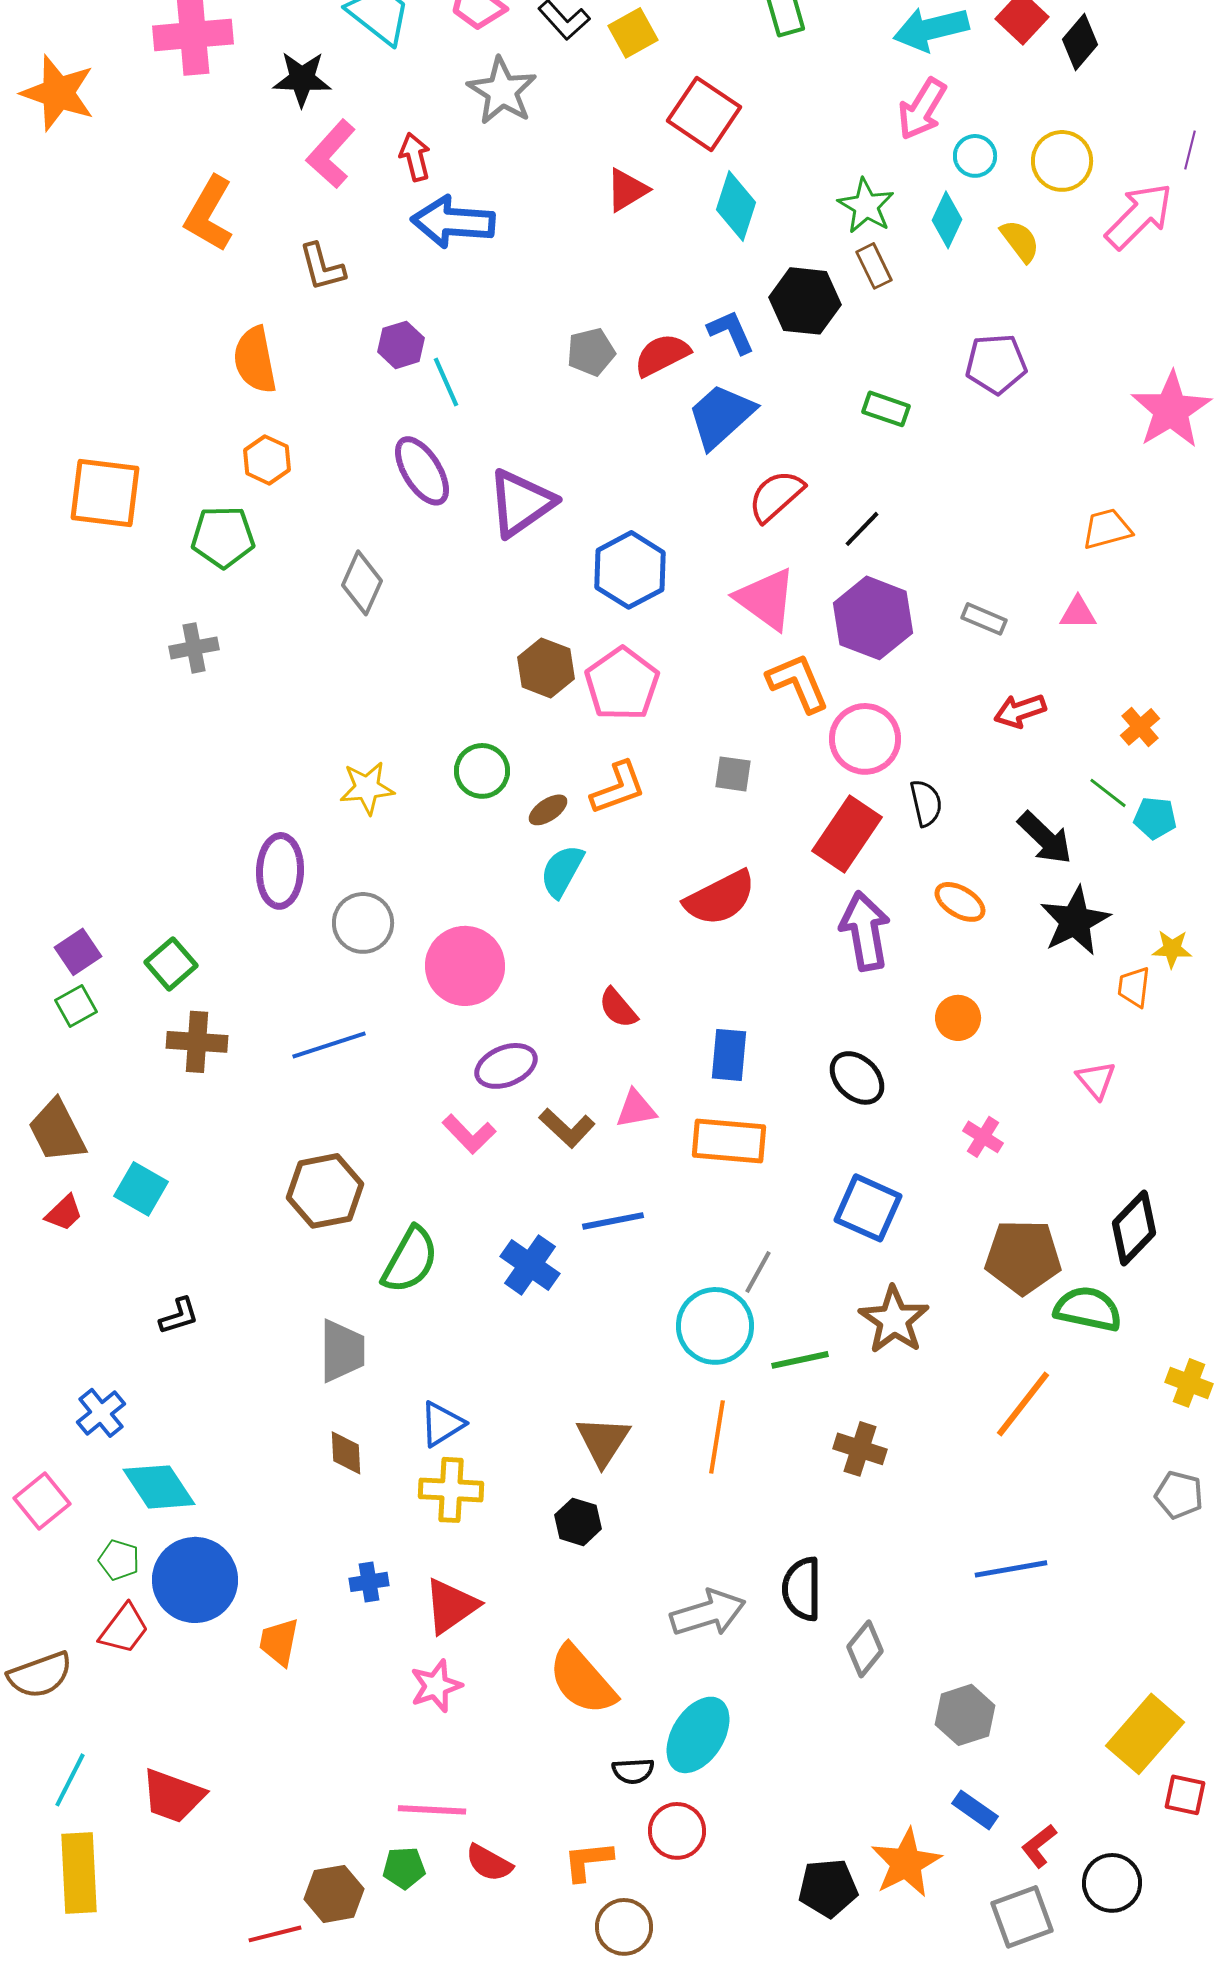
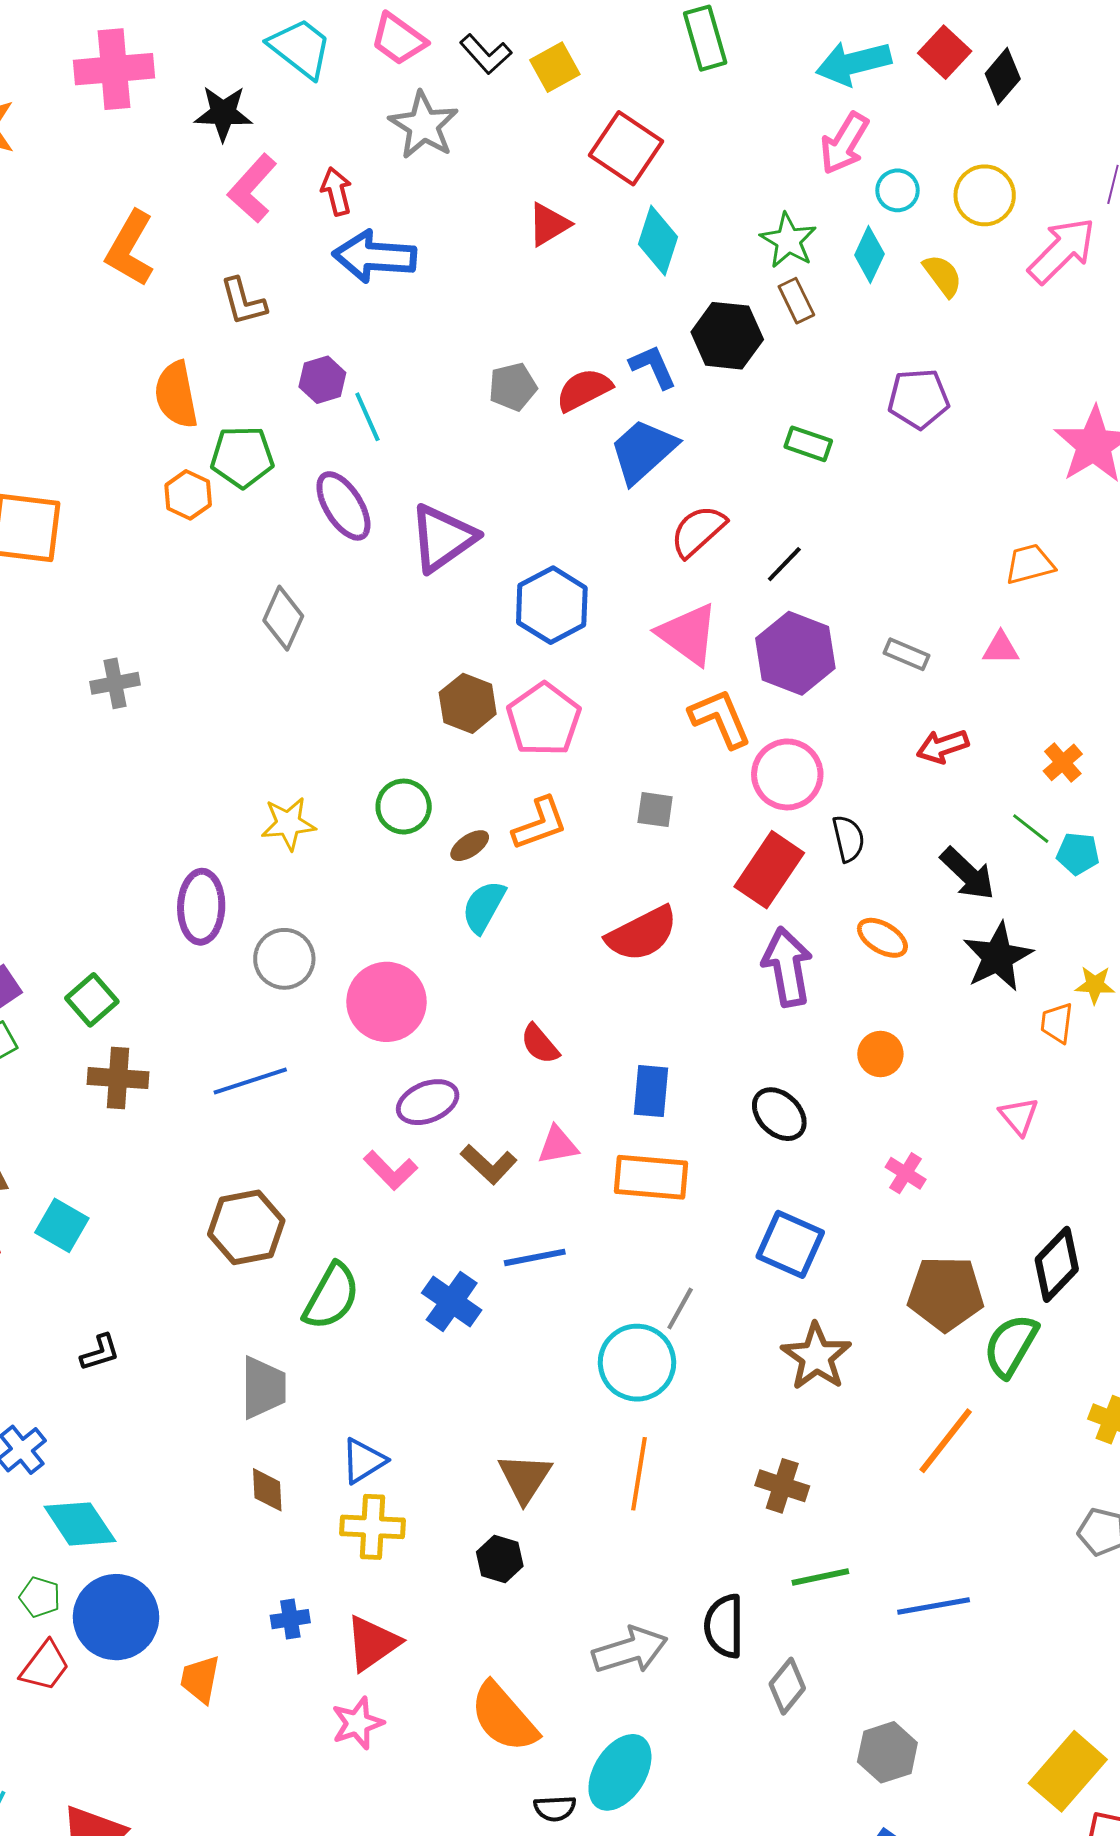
green pentagon: (223, 537) -> (242, 457), moved
green semicircle: (1088, 1309) -> (1011, 1346), turned -72
green line: (800, 1360) -> (820, 1577), moved

